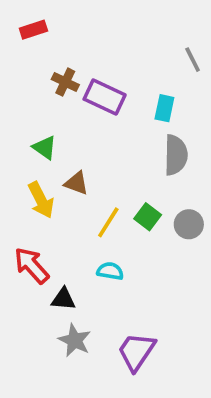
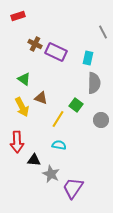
green square: (148, 217) -> (76, 105), moved
red arrow: (32, 265) -> (17, 142), turned -140
gray star: (75, 340) -> (51, 174), moved

